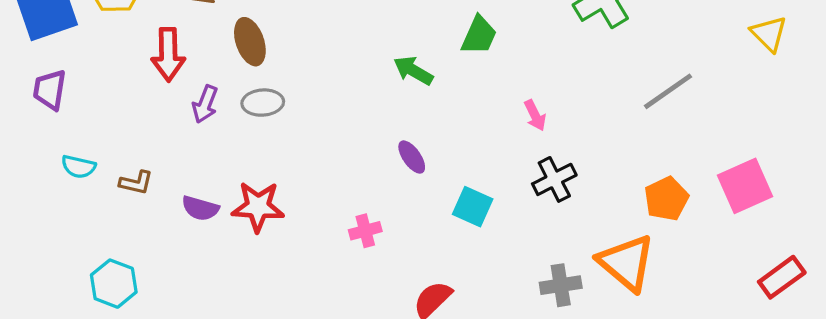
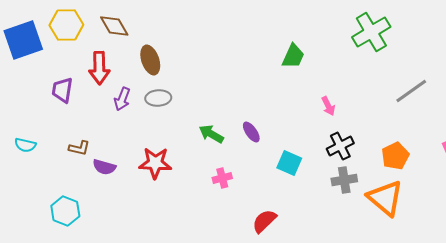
green arrow: (413, 71) -> (211, 134), moved
purple trapezoid: (50, 90) -> (62, 90), moved
cyan semicircle: (79, 167) -> (25, 145), moved
orange pentagon: (666, 199) -> (395, 156), moved
purple semicircle: (200, 208) -> (104, 167), moved
gray cross: (561, 285) -> (344, 180), moved

